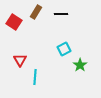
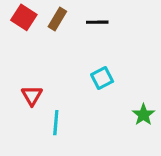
red square: (14, 22) -> (24, 17), moved
green star: (80, 65) -> (143, 115), moved

